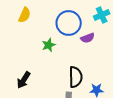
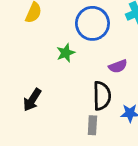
purple semicircle: (88, 38) -> (118, 66), moved

